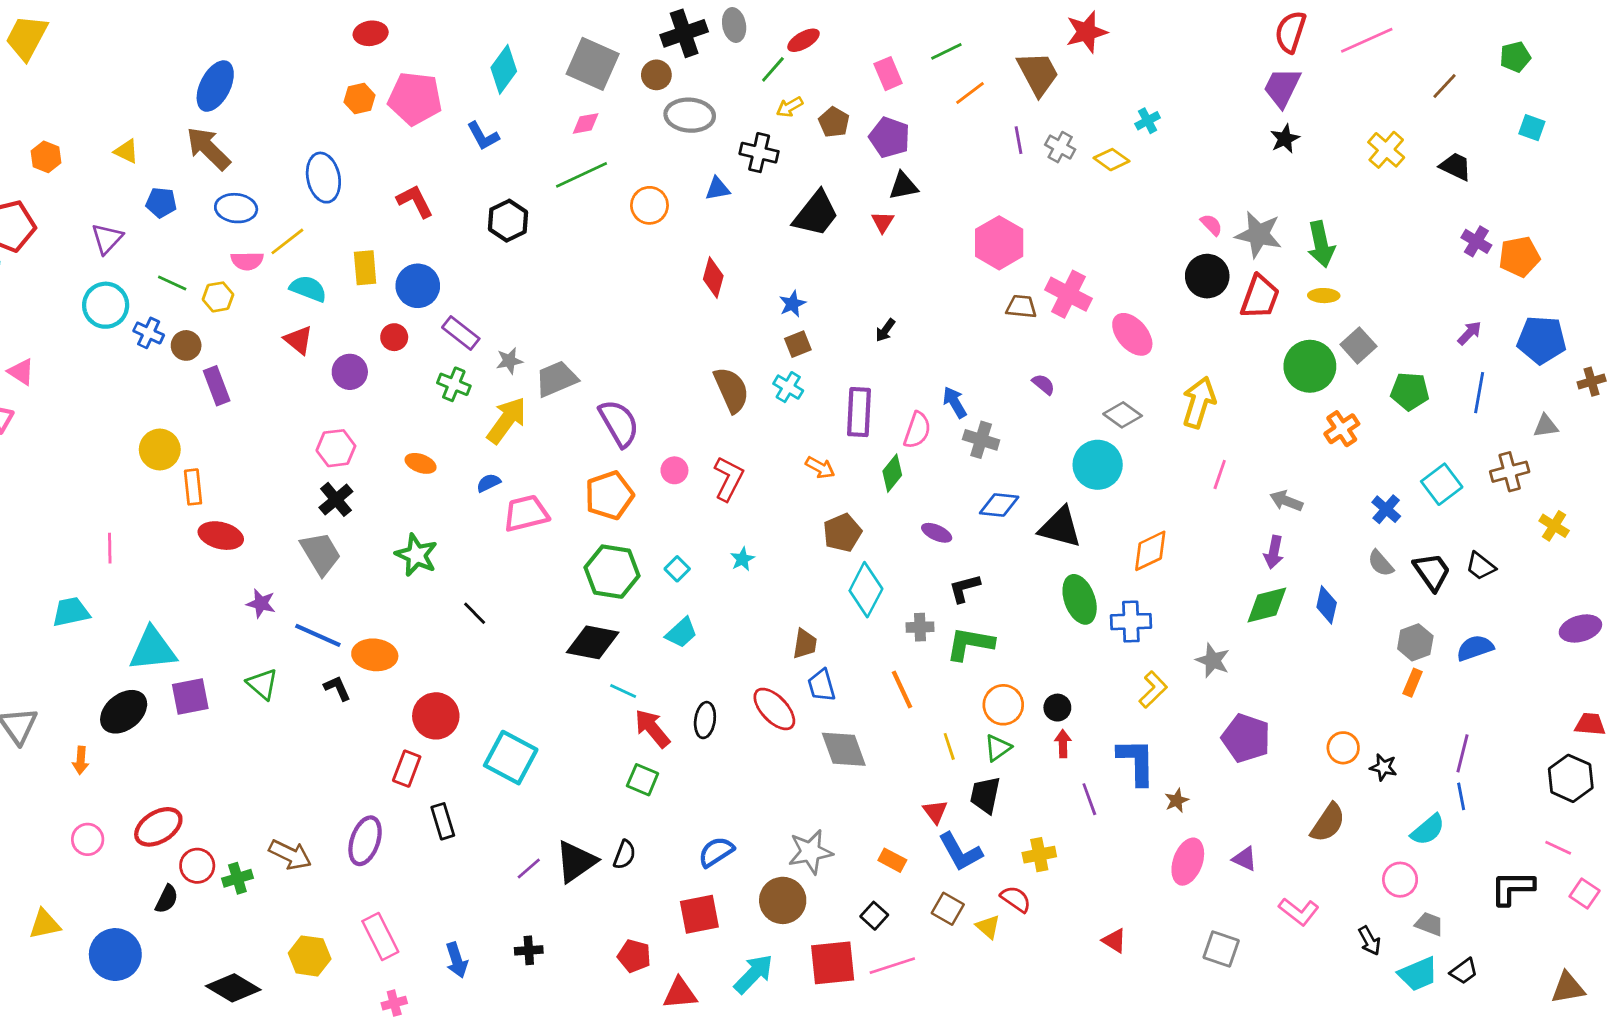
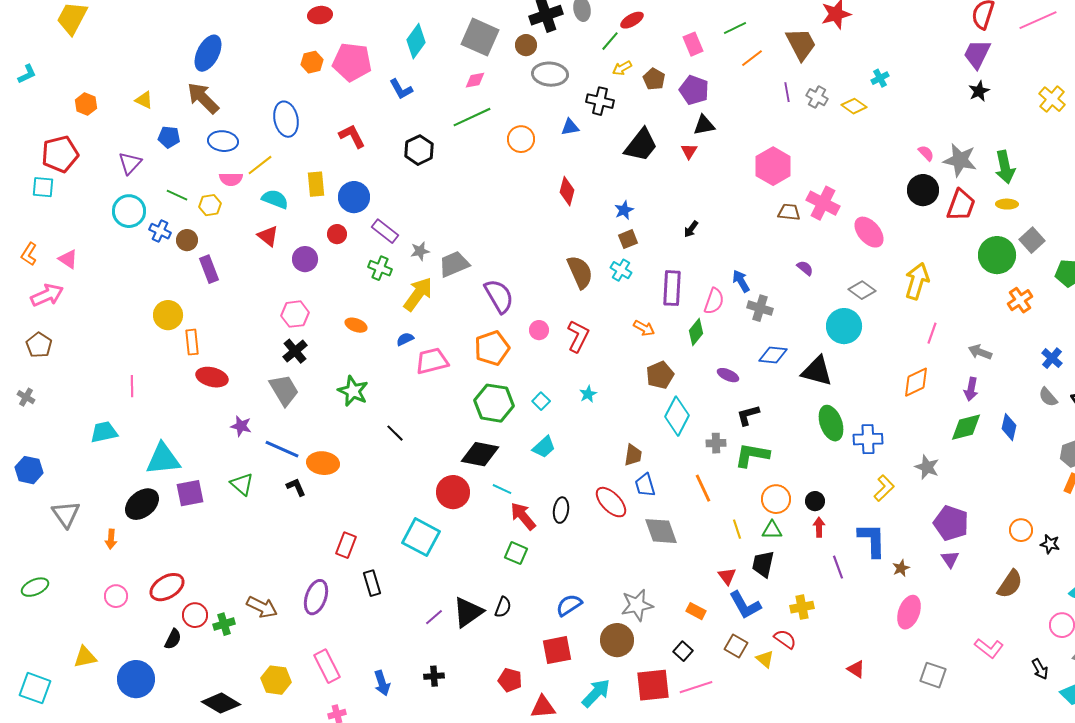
orange diamond: (1150, 551) -> (916, 382), moved
red circle: (436, 716) -> (453, 492), moved
green triangle: (998, 748) -> (772, 530), turned 35
purple triangle: (1245, 859) -> (950, 559), moved, turned 30

